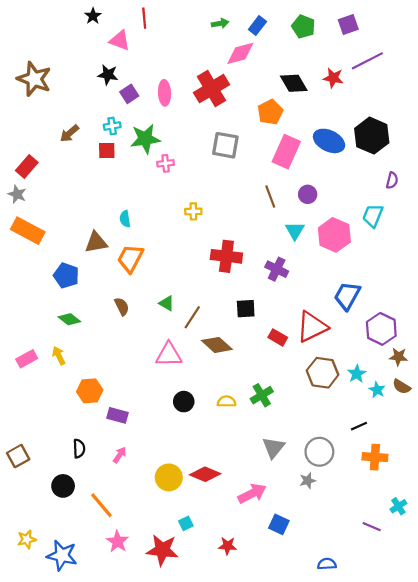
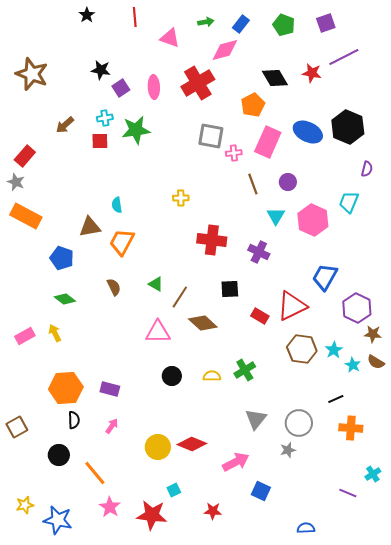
pink triangle: (120, 41) -> (170, 38), moved
pink cross: (166, 163) -> (234, 153), moved
orange hexagon: (90, 391) -> (66, 388), moved, size x1.4

